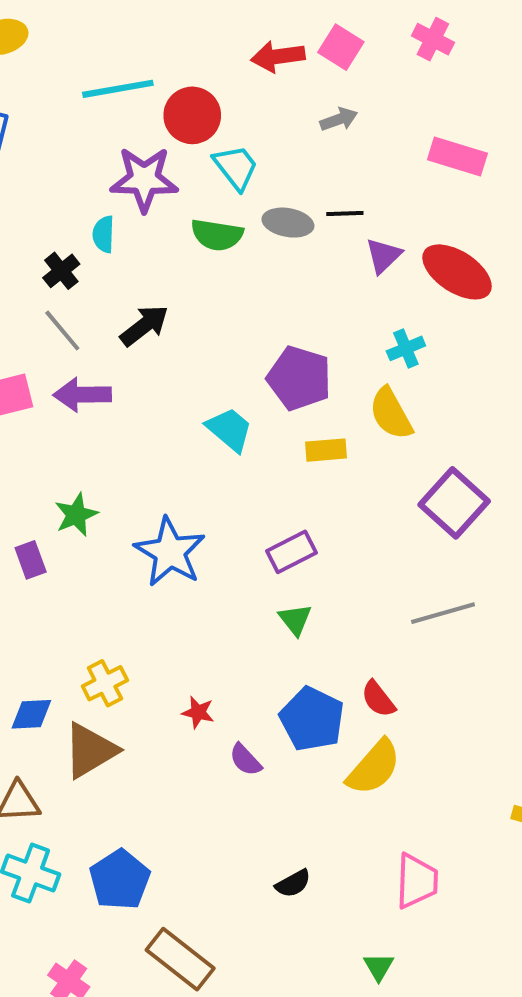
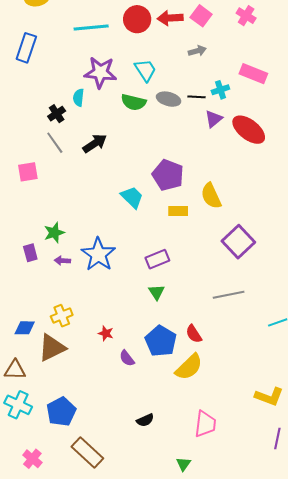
red circle: (192, 115) -> (137, 19), moved
cyan cross: (406, 348) -> (220, 90), moved
purple arrow: (82, 395) -> (62, 261), moved, size x0.6

